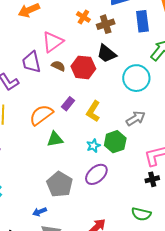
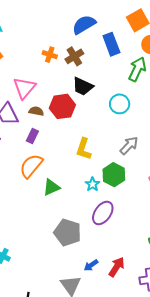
cyan circle: (136, 78) -> (120, 104), size x0.7
purple rectangle: (68, 104) -> (32, 136), moved
blue arrow: (40, 212) -> (91, 265), moved

